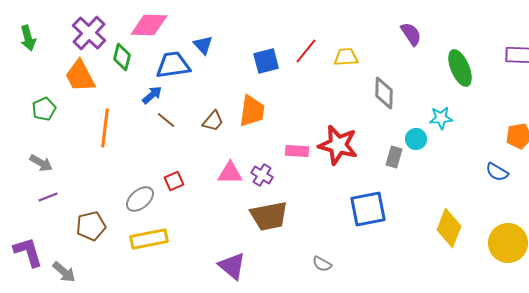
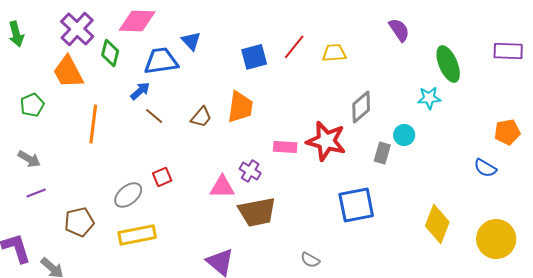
gray diamond: (384, 93) -> (361, 107), moved, turned 48
cyan star: (441, 118) -> (429, 98), moved
pink triangle: (230, 173) -> (222, 187), moved

